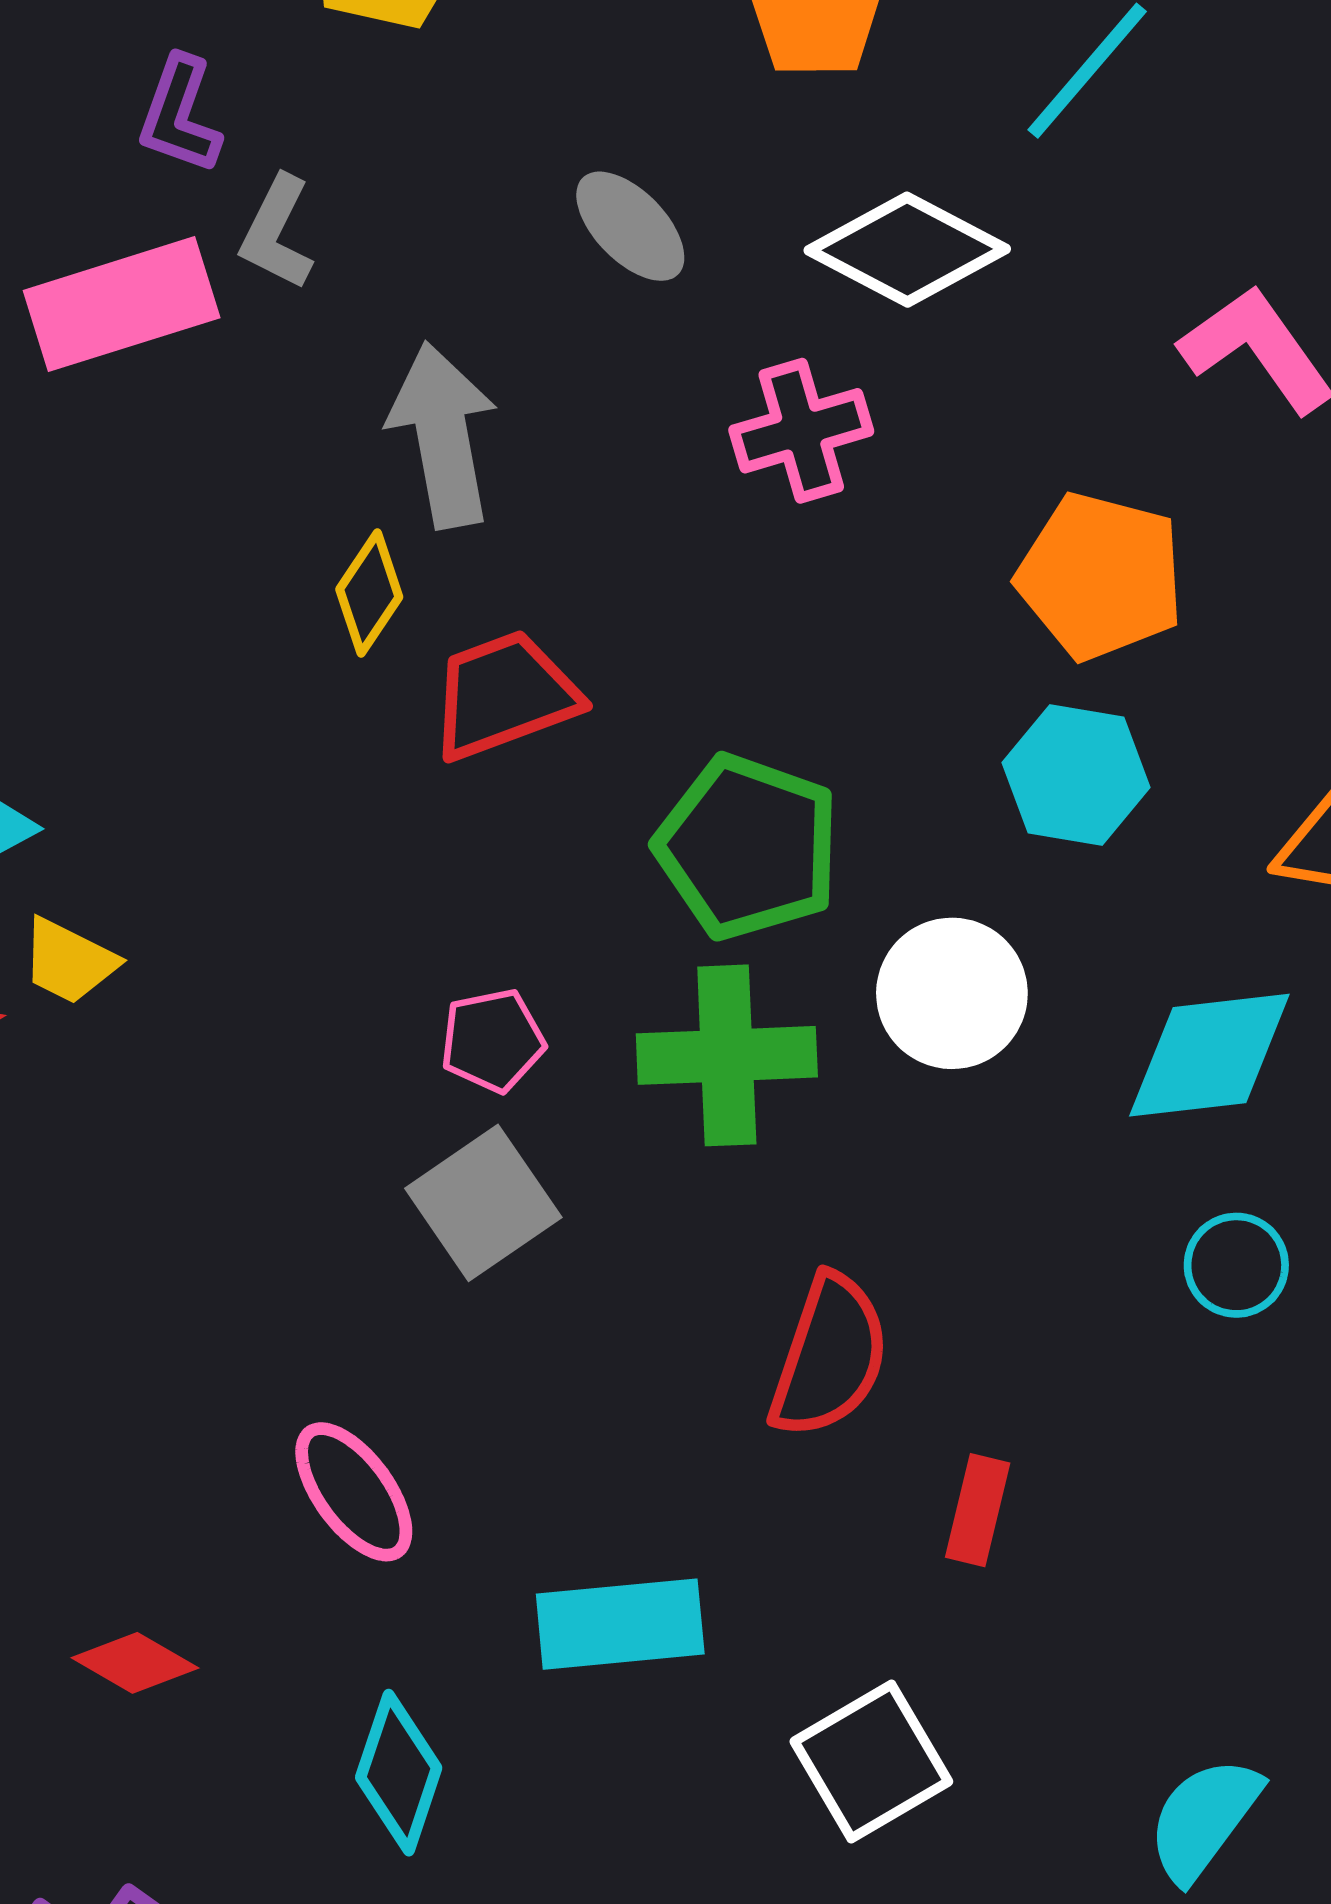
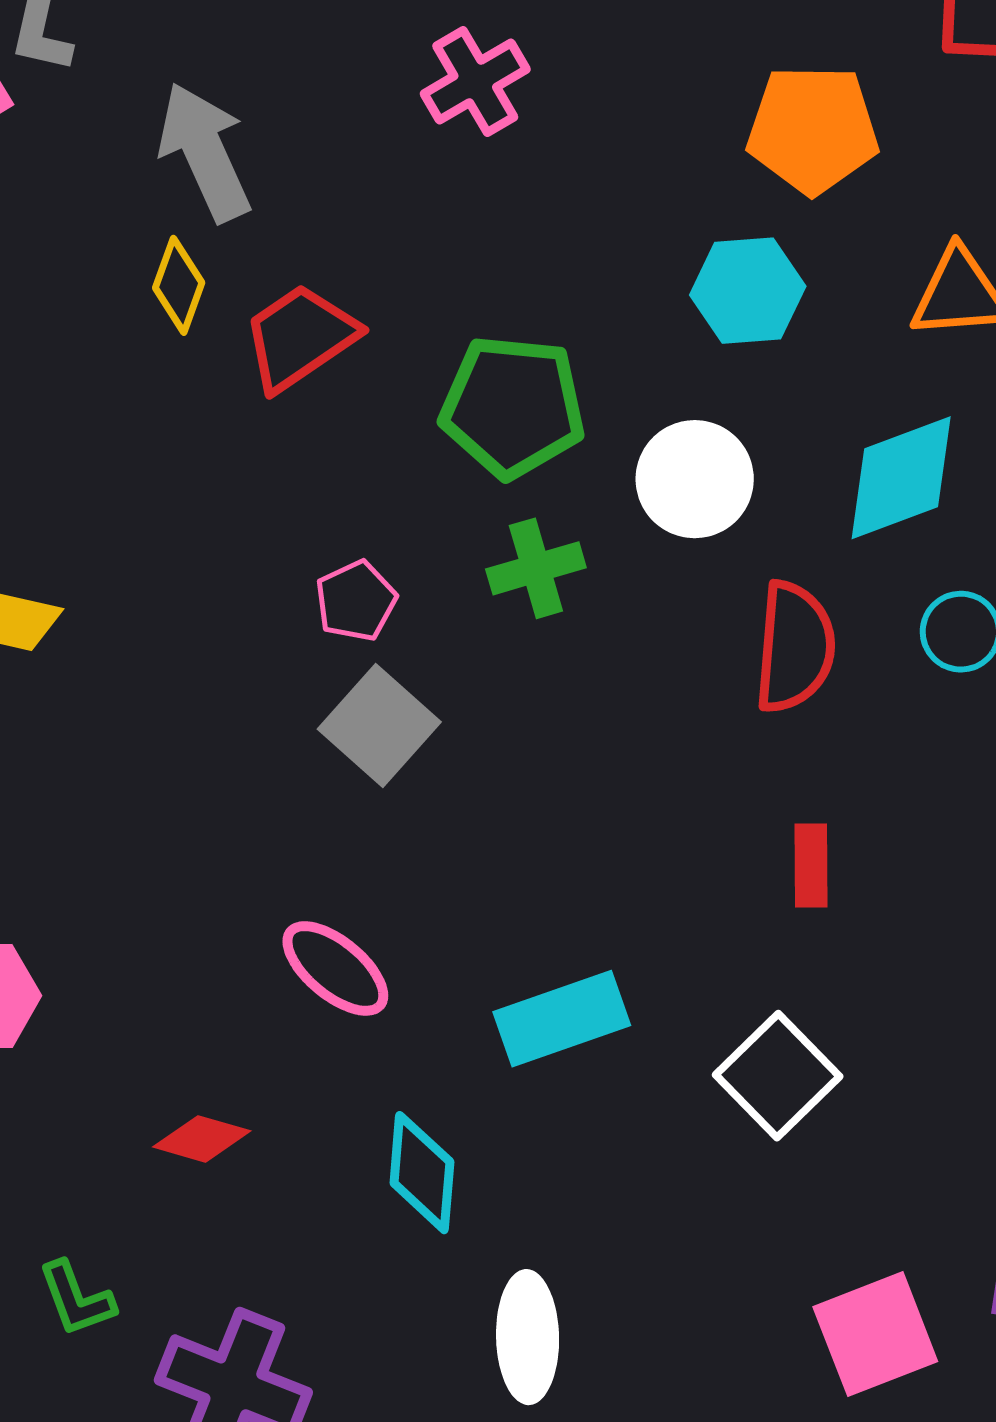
orange pentagon: (1100, 576) -> (813, 129), moved
green cross: (727, 1055) -> (536, 568), size x0.7
red semicircle: (829, 1356) -> (795, 647), moved

